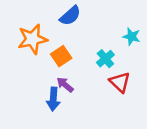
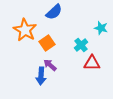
orange star: (32, 39) -> (25, 30), turned -30
red triangle: (120, 82) -> (92, 63), turned -42

